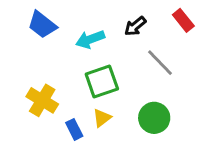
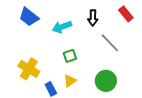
black arrow: (135, 26) -> (93, 18), turned -49
green square: (102, 81) -> (70, 56), size x0.6

